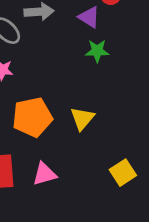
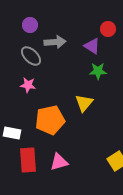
yellow triangle: (82, 118) -> (84, 103), moved

